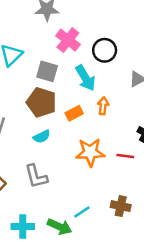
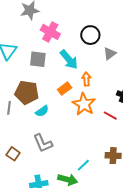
black circle: (105, 50) -> (90, 35), moved
brown pentagon: (41, 102) -> (27, 92), moved
orange star: (90, 152) -> (84, 104), moved, turned -30
red line: (125, 156) -> (110, 116), turned 32

